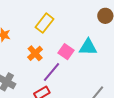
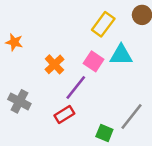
yellow rectangle: (44, 23) -> (103, 24), moved

